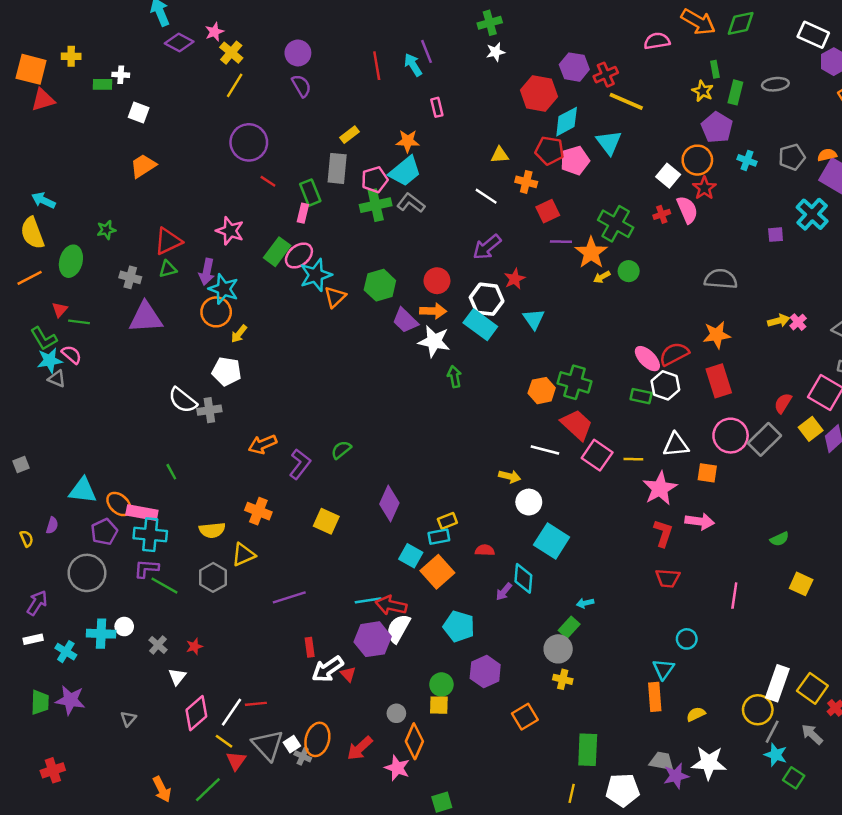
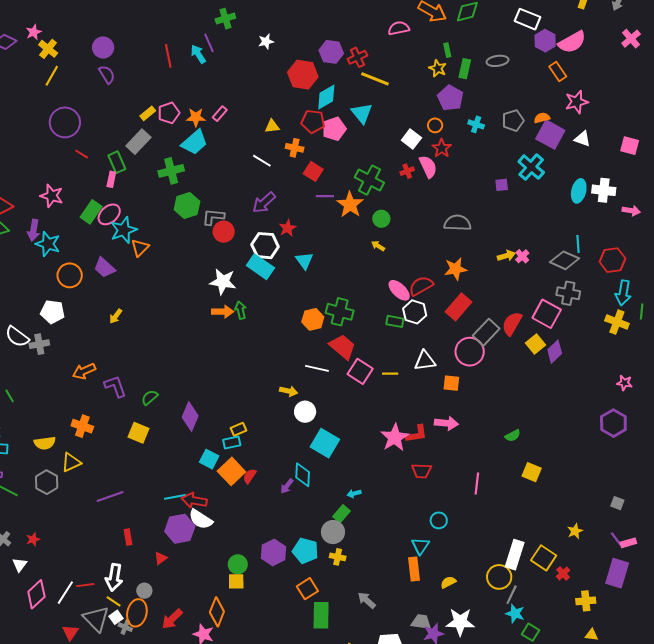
green cross: (490, 23) -> (225, 19), moved
pink rectangle: (437, 107) -> (220, 114), moved, turned 56
orange circle: (697, 160) -> (435, 125), size x0.6
gray rectangle: (337, 168) -> (138, 142), turned 40
pink pentagon: (375, 180) -> (169, 113), moved
gray L-shape: (411, 203) -> (213, 217), moved, turned -30
red square: (548, 211) -> (313, 171), turned -30
yellow arrow: (602, 277) -> (378, 246), moved, turned 64
green hexagon: (380, 285) -> (187, 205), moved
orange arrow: (433, 311) -> (223, 312), moved
orange circle: (216, 312) -> (70, 275), moved
purple trapezoid: (405, 320) -> (104, 268), moved
yellow arrow: (239, 334) -> (116, 316), moved
red rectangle: (719, 381) -> (459, 307), turned 60
red semicircle: (783, 403) -> (512, 324), size x1.4
gray rectangle: (764, 439) -> (486, 332), moved
green semicircle: (341, 450) -> (150, 397), moved
purple L-shape: (300, 464) -> (115, 386), turned -55
pink star: (660, 488) -> (395, 437), moved
red L-shape: (663, 533) -> (417, 434), turned 65
red semicircle: (485, 550) -> (250, 476), moved, turned -56
cyan pentagon: (459, 626) -> (305, 551), moved
white semicircle: (398, 628) -> (201, 519), turned -85
white arrow: (328, 669) -> (114, 577), moved, turned -44
red triangle: (348, 674) -> (161, 558), turned 40
gray circle: (396, 713) -> (144, 591), moved
gray arrow: (812, 734) -> (367, 600), moved
yellow line: (224, 741) -> (114, 601), moved
green rectangle: (588, 750) -> (321, 615), moved

